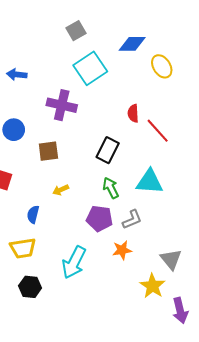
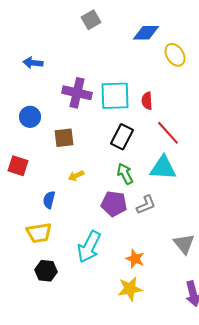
cyan square: (90, 68) -> (115, 96), moved, turned 32
red line: (158, 131) -> (168, 133), moved
orange star: (122, 250) -> (135, 259), moved, turned 30
yellow star: (153, 286) -> (130, 289), moved, turned 30

